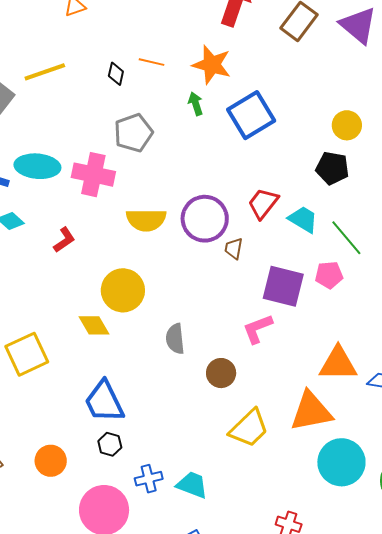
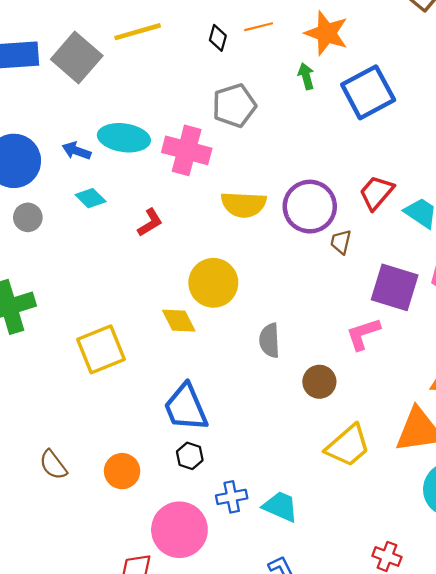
orange line: (152, 62) -> (259, 27), turned -30

